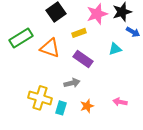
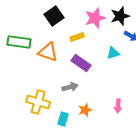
green rectangle: (21, 38) -> (19, 42), turned 40
pink arrow: (120, 102) -> (118, 106), turned -96
cyan rectangle: (61, 108) -> (63, 119), moved

